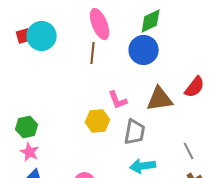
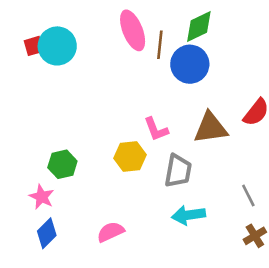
brown line: (93, 53) -> (160, 45), moved
green hexagon: (27, 127) -> (62, 164), moved

